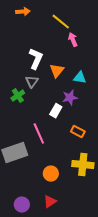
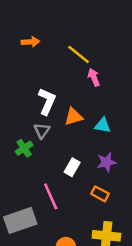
orange triangle: (57, 71) -> (73, 117), turned 35
purple star: (70, 98) -> (106, 162), moved

